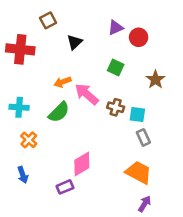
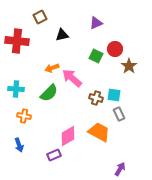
red circle: (139, 37) -> (115, 49), moved
black triangle: (75, 42) -> (62, 35), turned 32
brown cross: (116, 107) -> (96, 98), moved
orange cross: (29, 140) -> (24, 116), turned -32
orange trapezoid: (139, 172) -> (99, 132), moved

